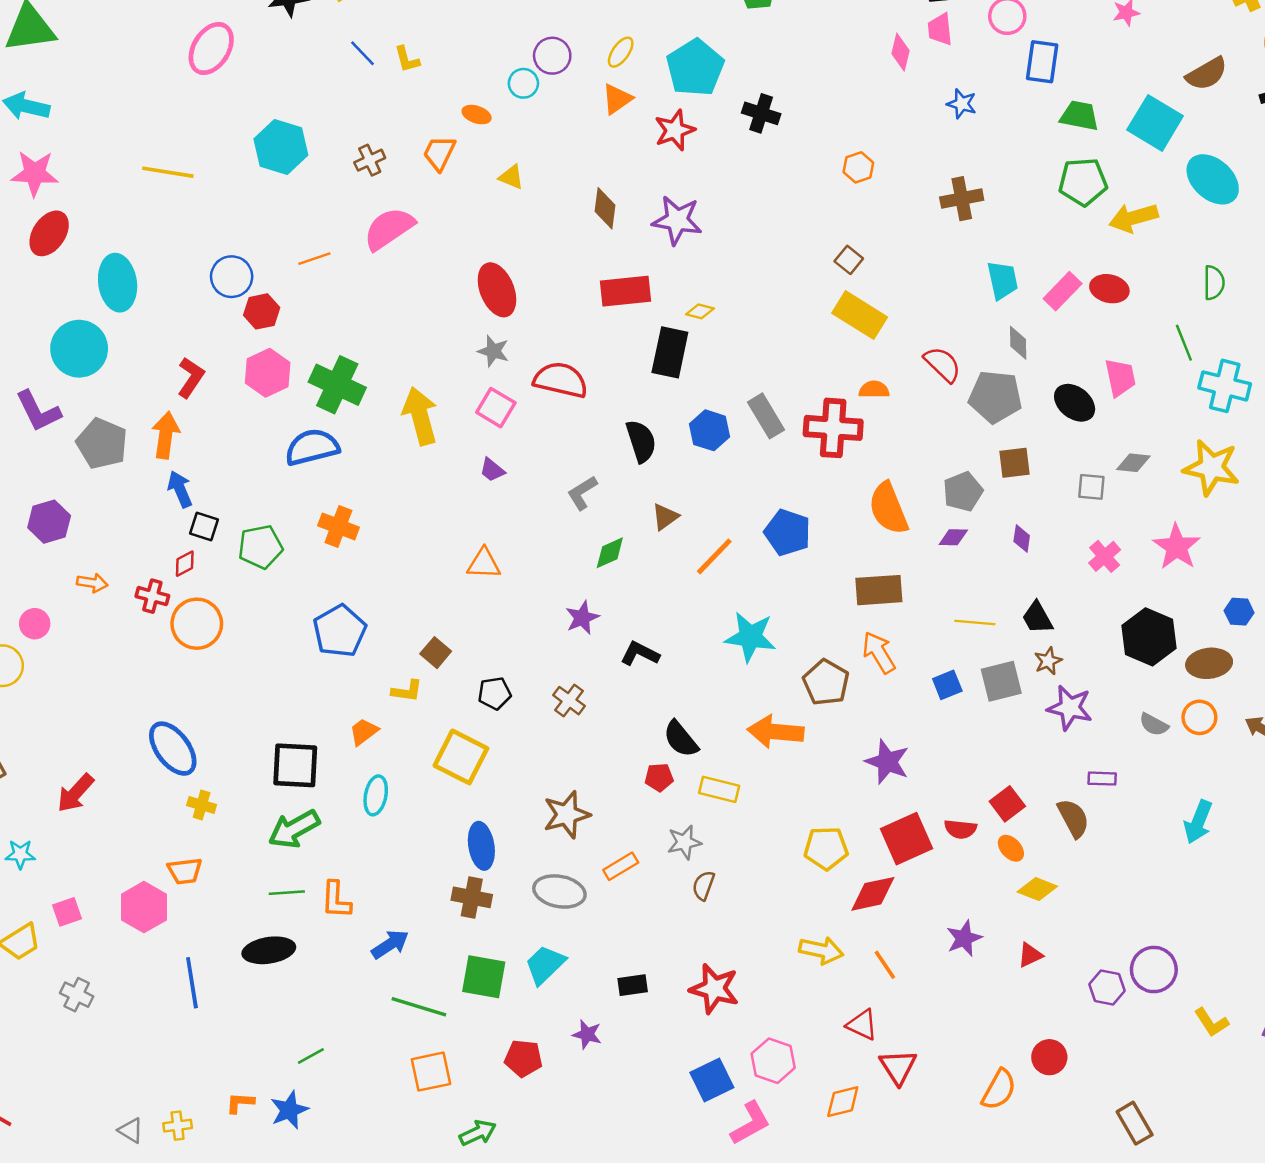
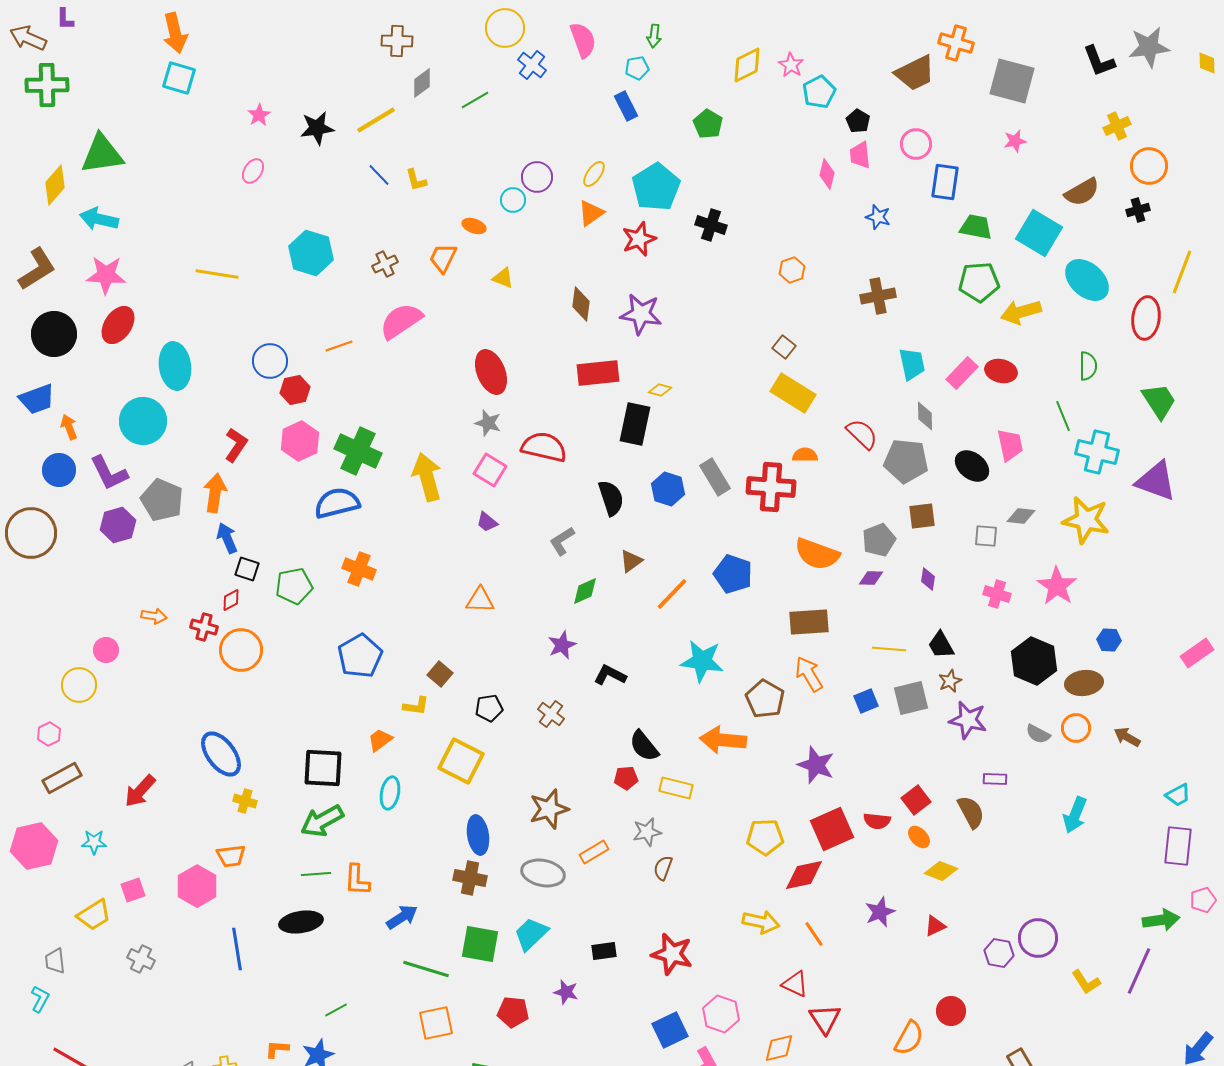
pink ellipse: (211, 49) -> (253, 171), size x0.6
orange semicircle: (888, 508) -> (817, 554), turned -48
purple hexagon: (49, 522) -> (118, 525), moved
pink cross: (1105, 556) -> (997, 594), turned -32

